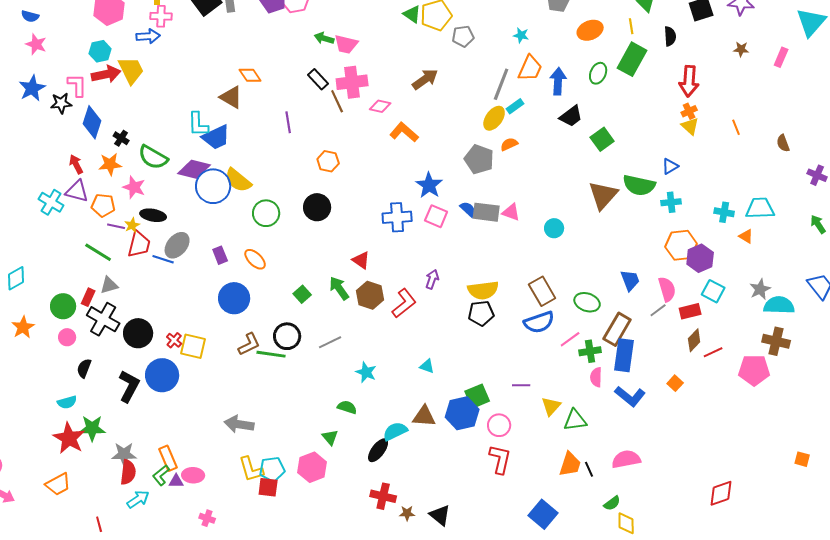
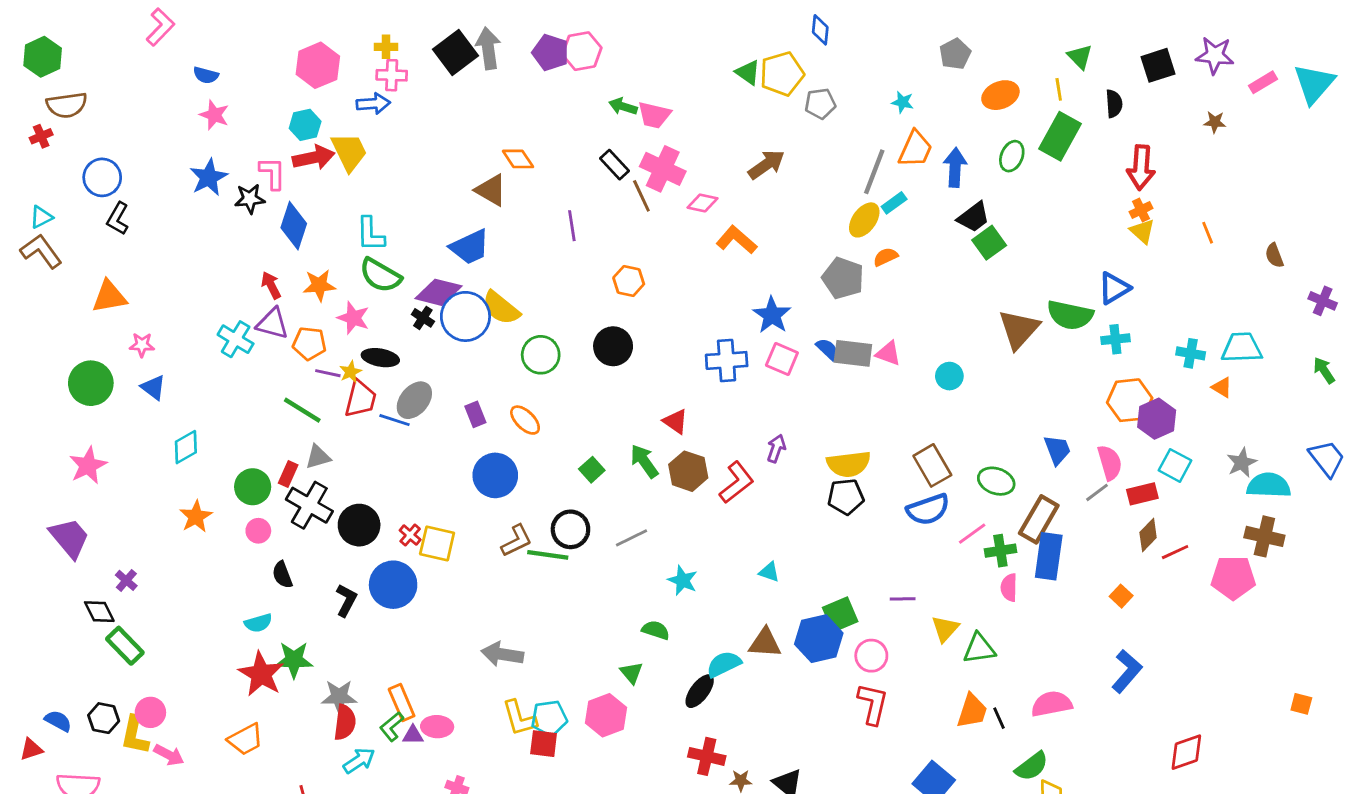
pink rectangle: (781, 57) -> (1263, 82), moved, turned 36
pink cross: (352, 82) -> (663, 169), turned 32
cyan L-shape: (198, 124) -> (370, 234), moved
black cross: (121, 138) -> (423, 318), moved
green square: (602, 139) -> (989, 243), moved
blue triangle: (670, 166) -> (1114, 288), size x1.4
black semicircle: (84, 368) -> (282, 575), turned -42
black L-shape: (129, 386) -> (346, 600), size x0.7
blue L-shape: (630, 396) -> (1127, 671), moved, turned -88
green semicircle: (612, 503) -> (1032, 766), size x1.4

